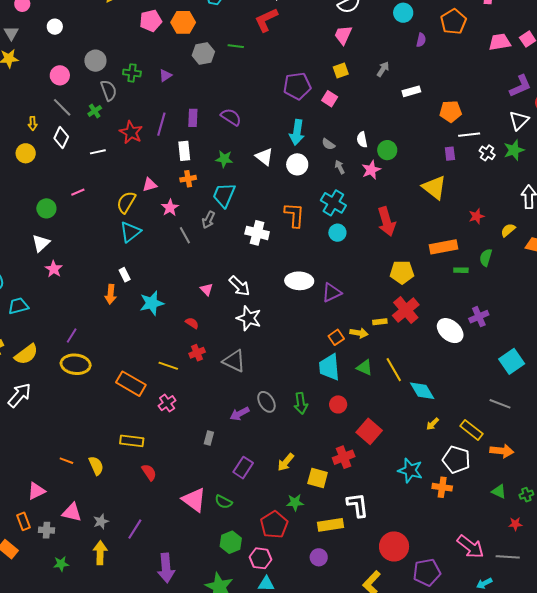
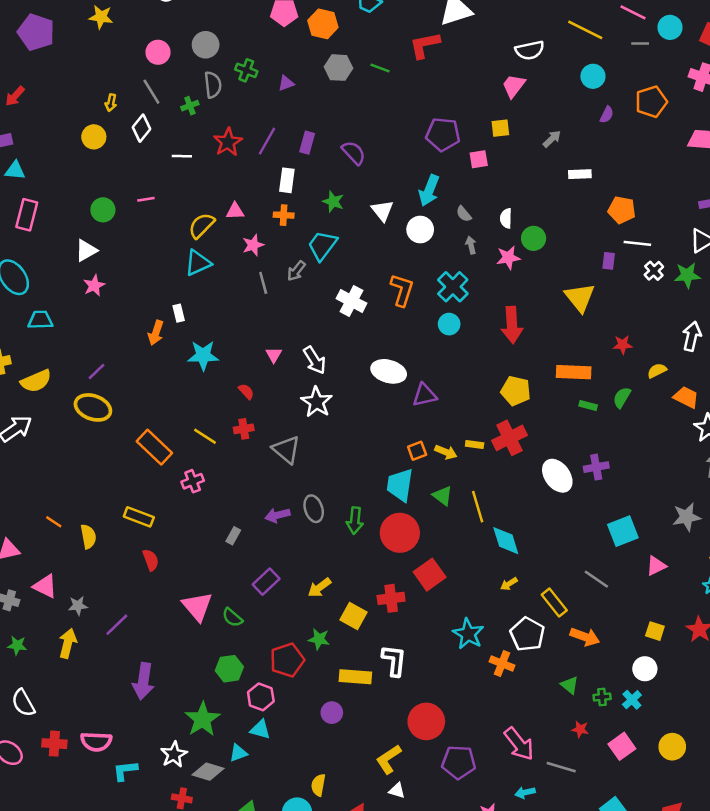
pink square: (330, 99) -> (479, 159), turned 35
red circle: (338, 404) -> (400, 533), size x1.8

